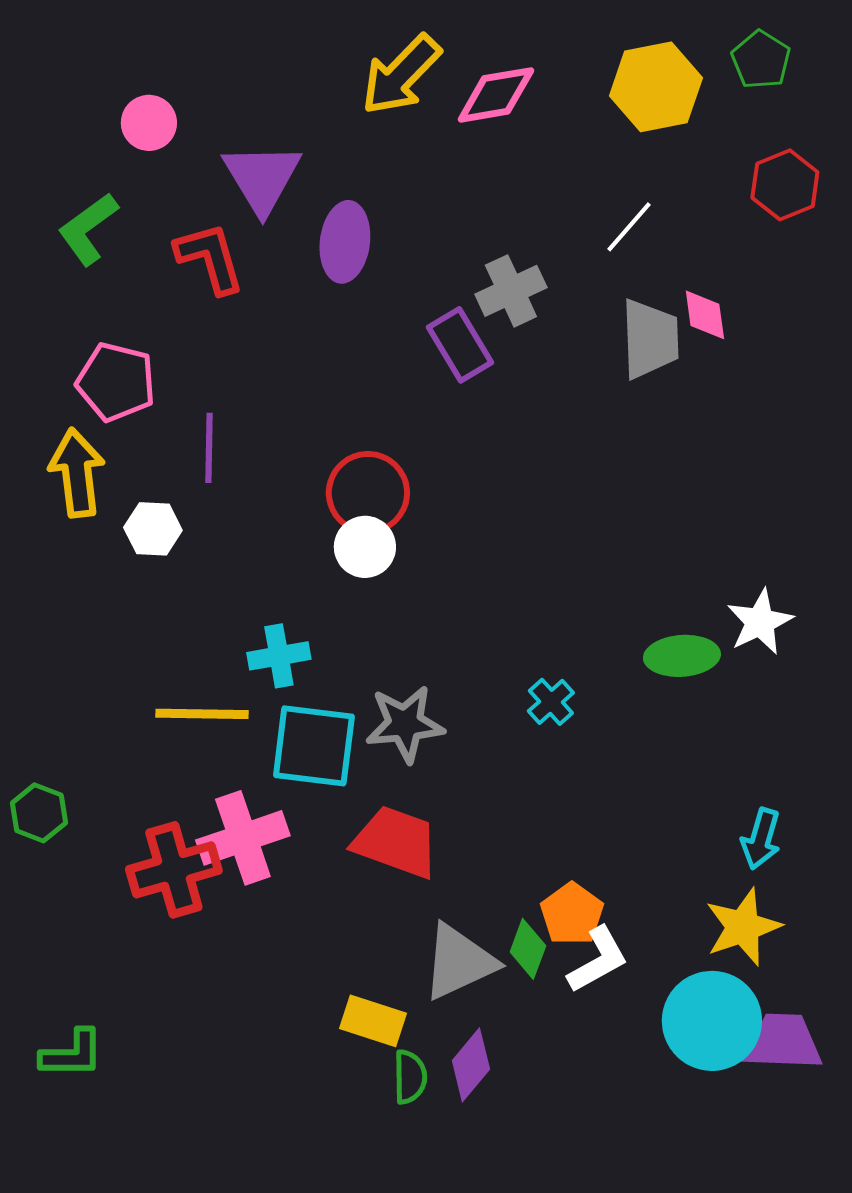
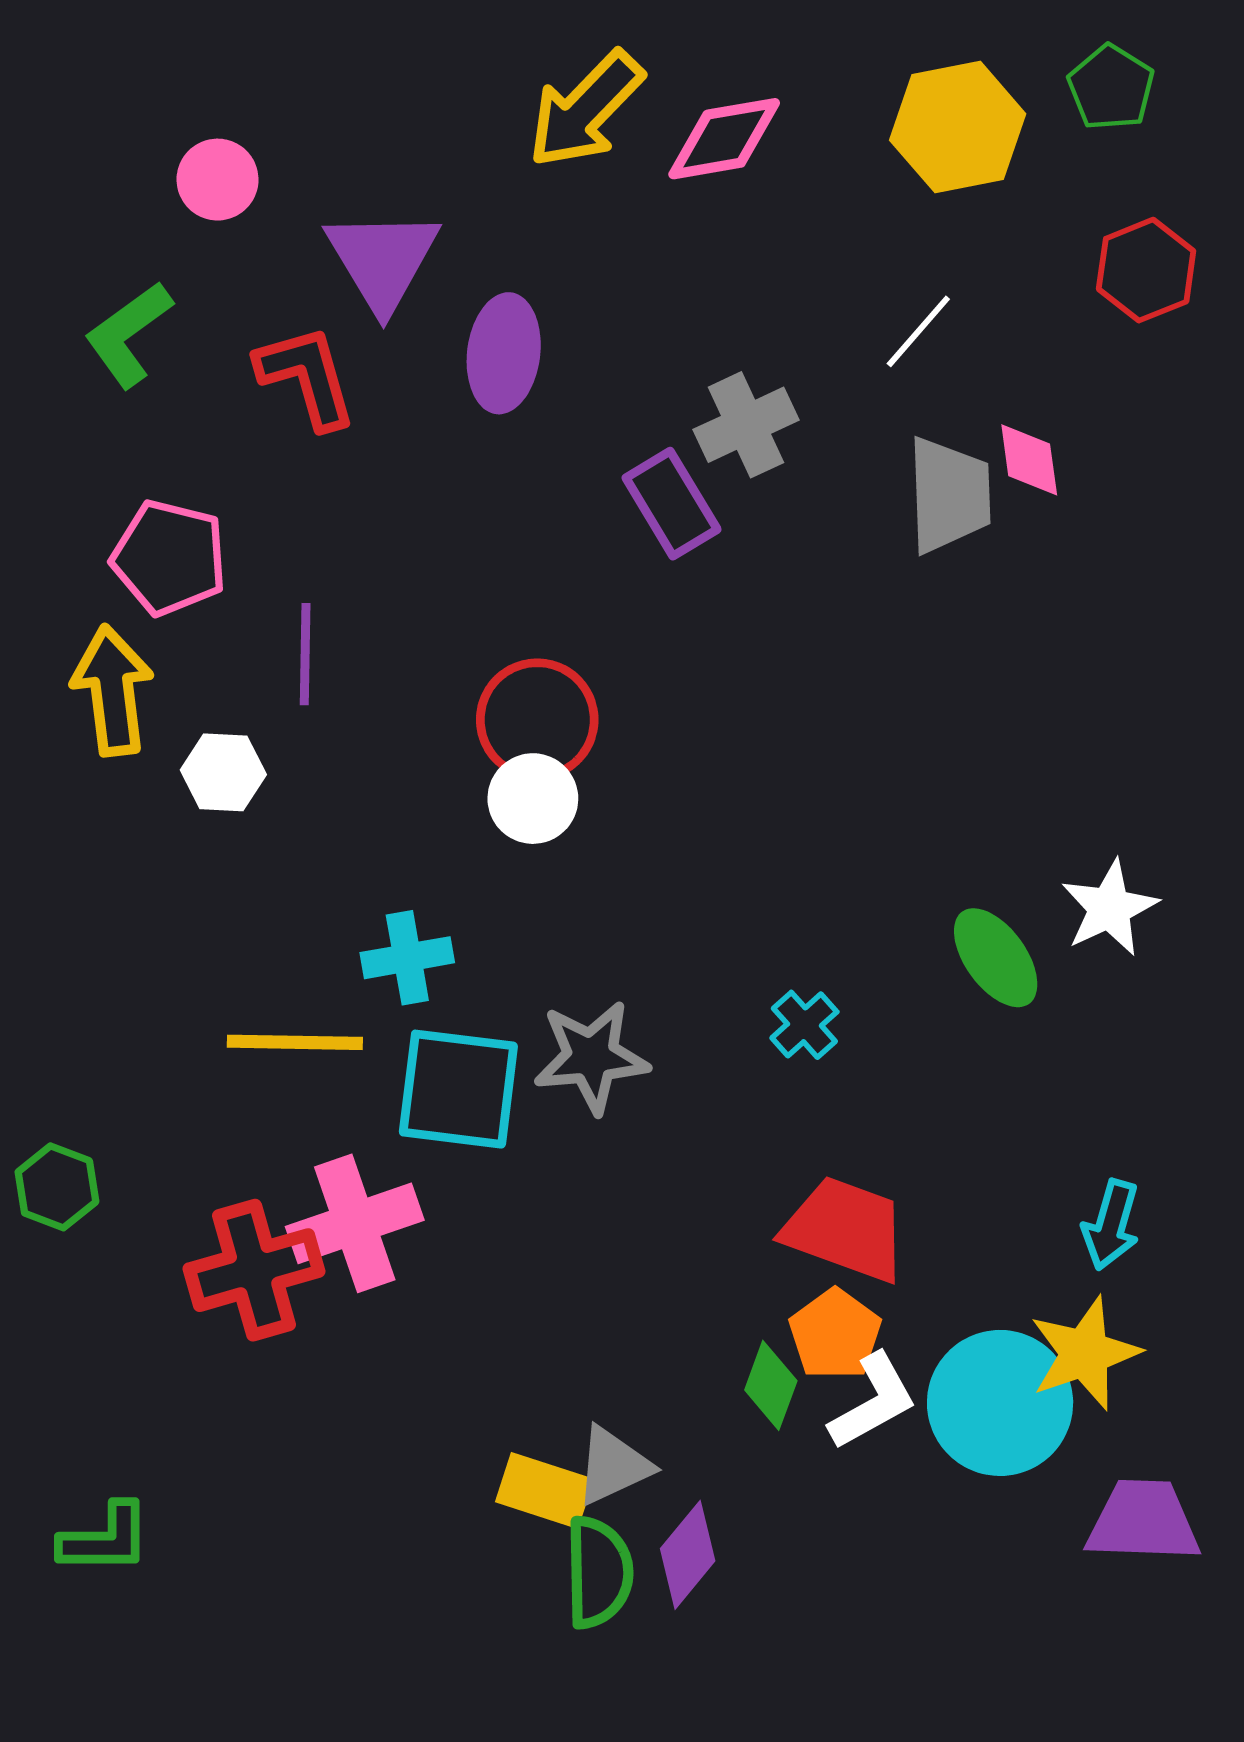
green ellipse: (682, 656) -> (996, 958), turned 58
red trapezoid: (396, 842) -> (845, 1229), moved
gray triangle: (459, 962) -> (613, 1466), moved, size x0.7
cyan circle: (712, 1021) -> (1000, 1403), moved
green semicircle: (410, 1077) -> (599, 1572), size x1.4

